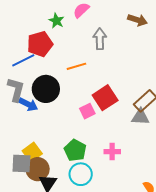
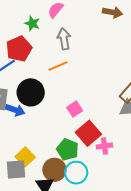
gray arrow: (100, 39) -> (64, 39), moved
red square: (105, 98) -> (88, 133), moved
brown circle: (38, 169) -> (54, 170), moved

